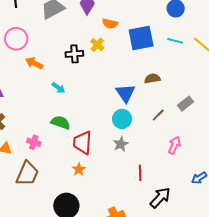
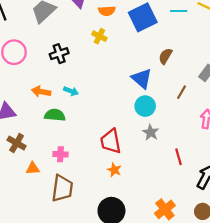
black cross: (74, 54) -> (59, 54), moved
orange arrow: (34, 63) -> (41, 92), moved
brown semicircle: (152, 79) -> (165, 56), turned -35
green semicircle: (61, 123) -> (55, 115), moved

